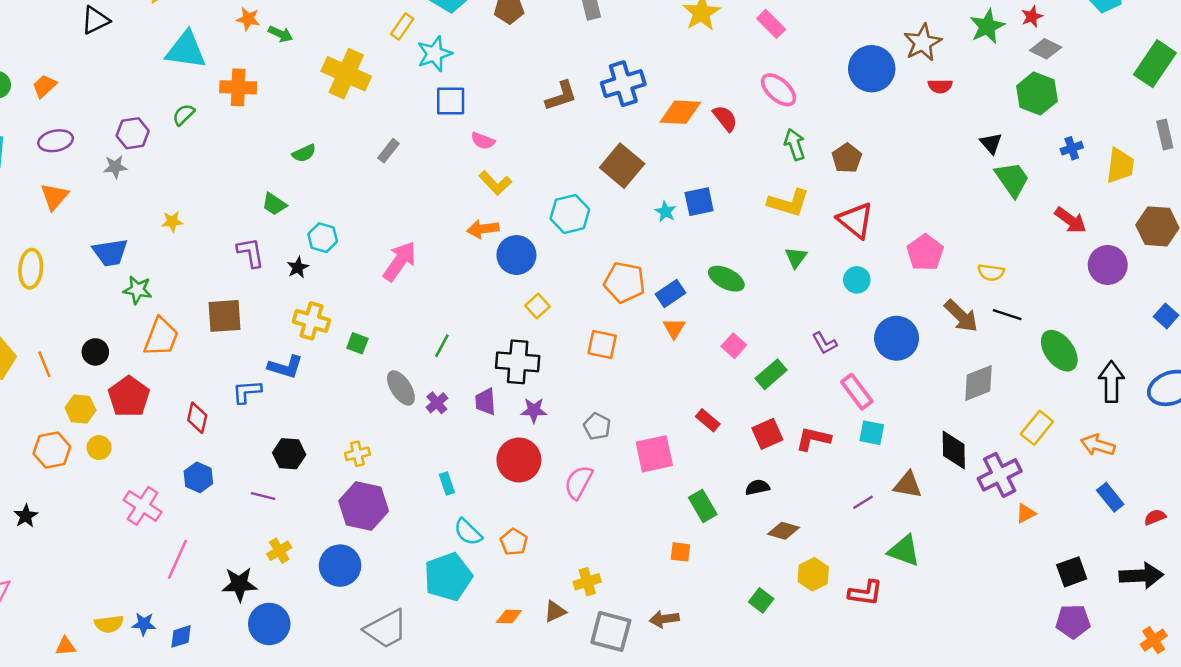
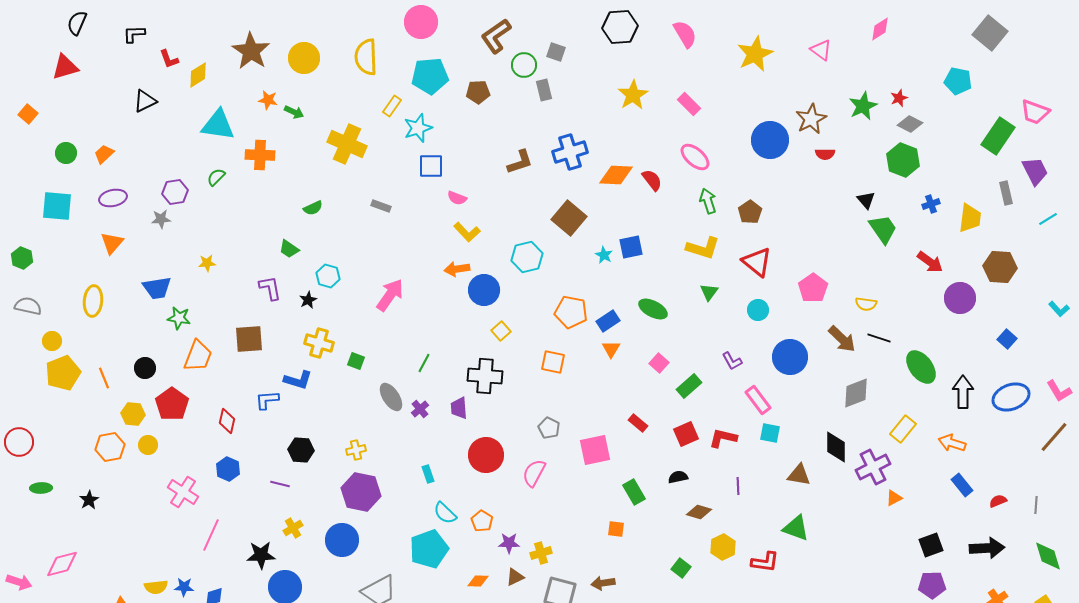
gray rectangle: (388, 151) -> (381, 206), turned 72
purple star: (534, 410) -> (509, 543), moved
purple line: (863, 502) -> (738, 486), moved, turned -60

